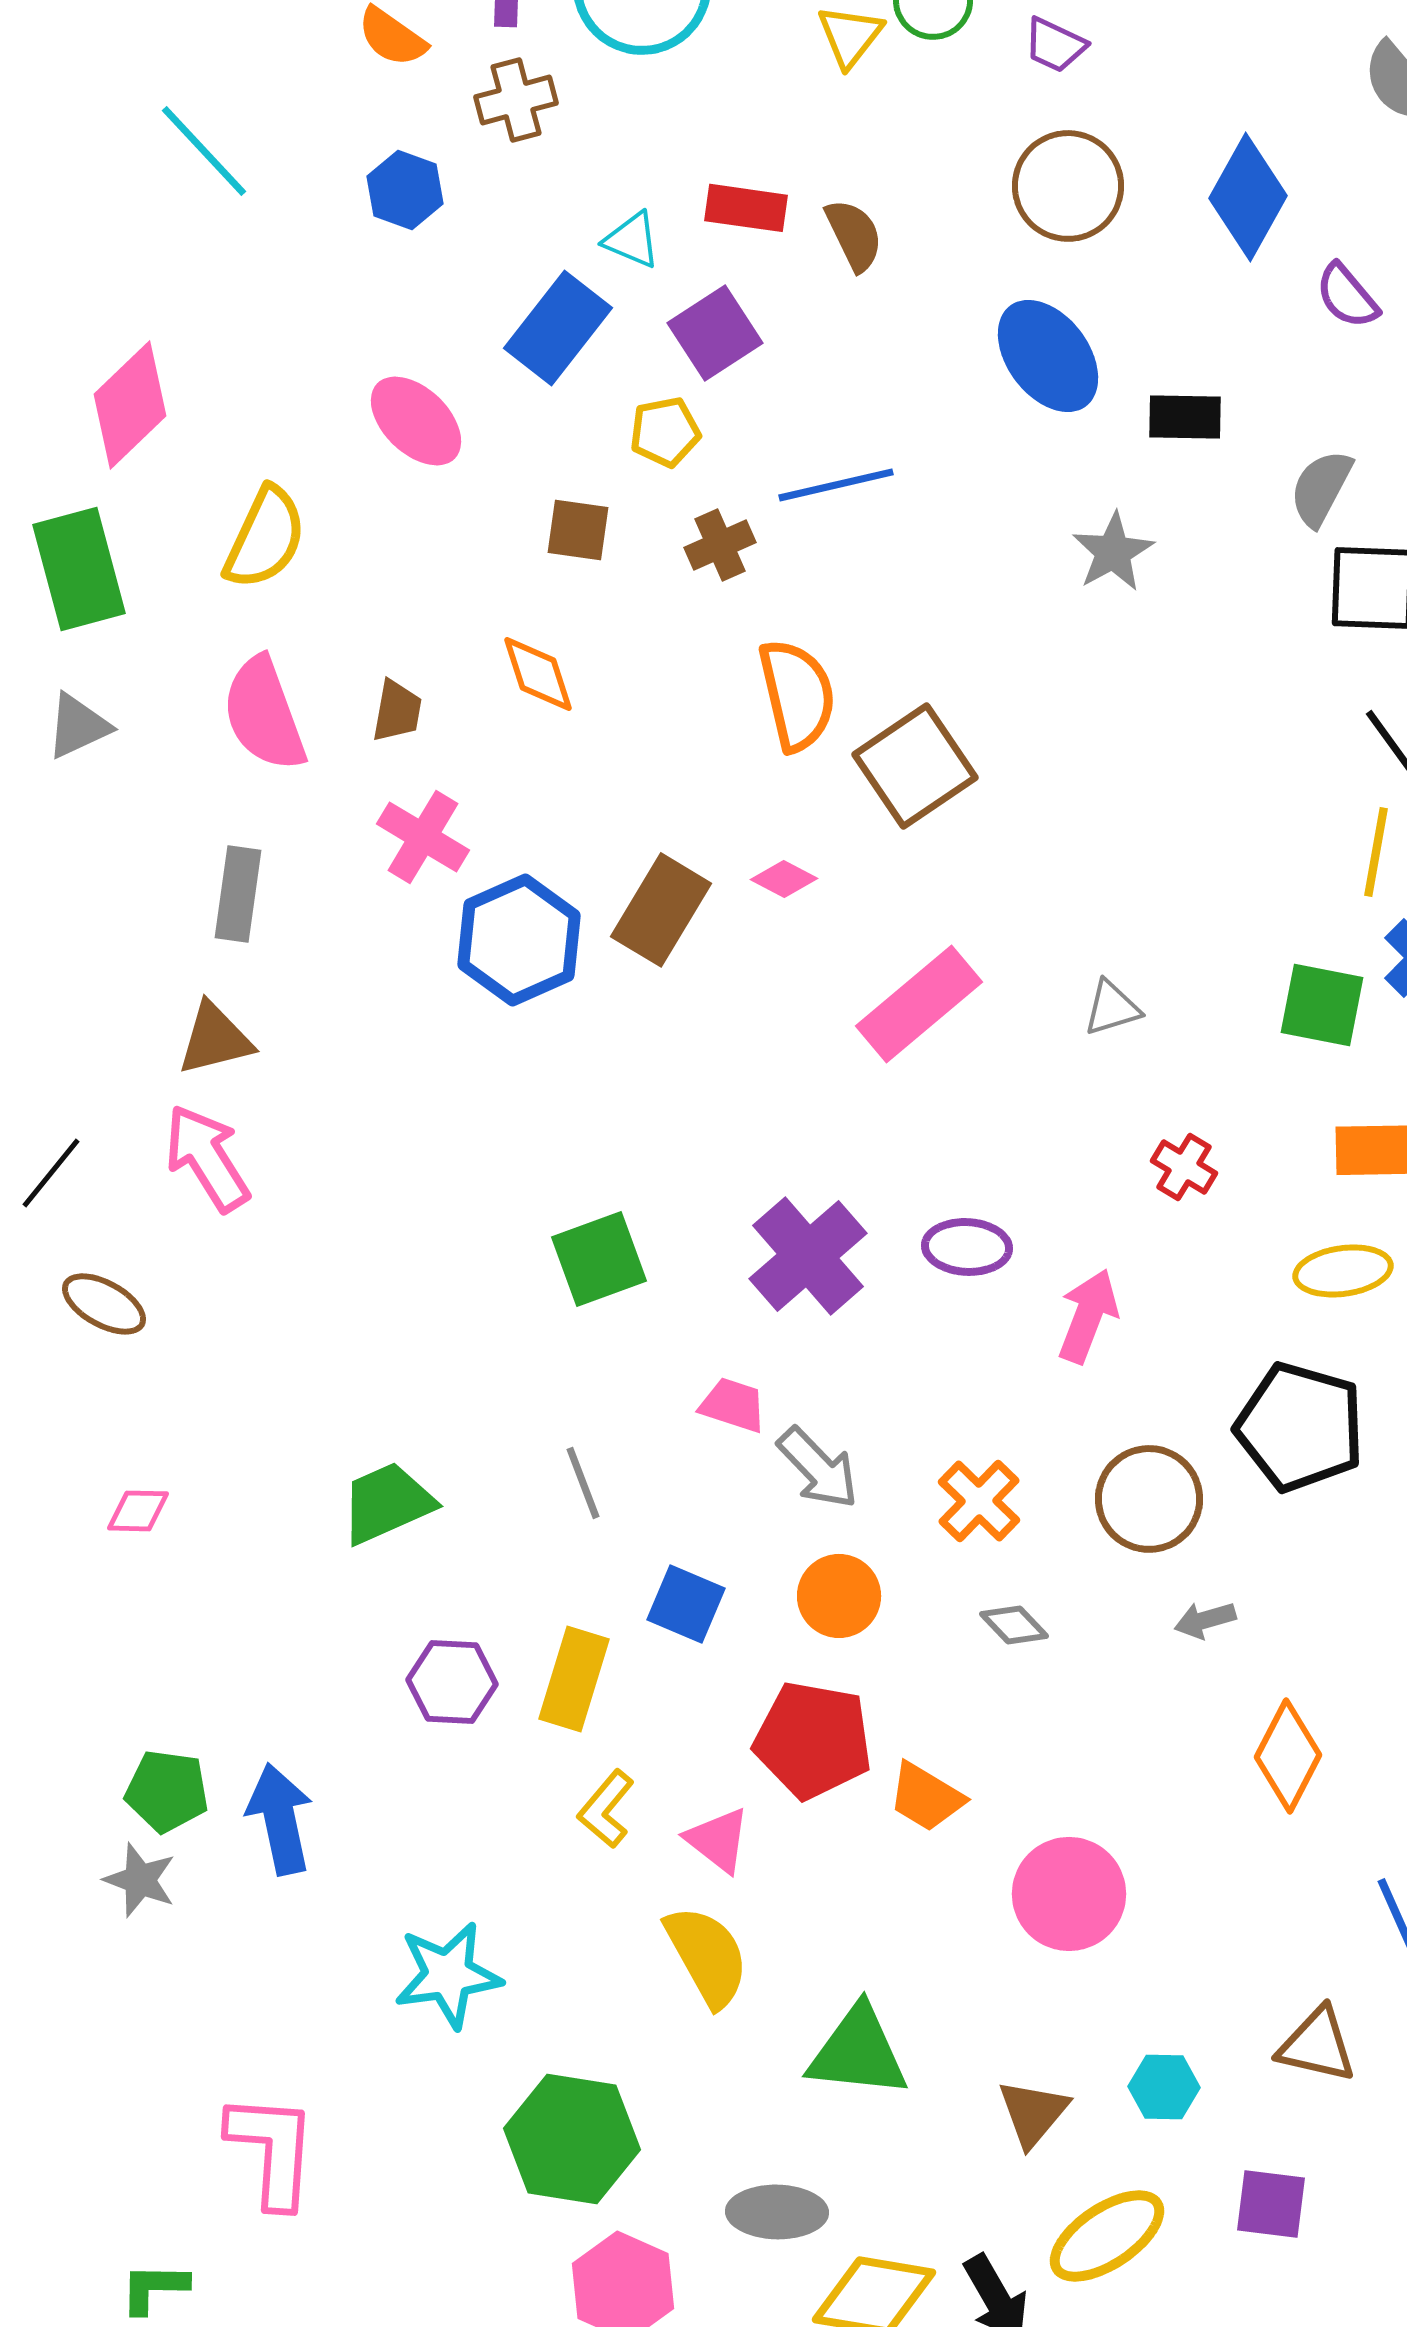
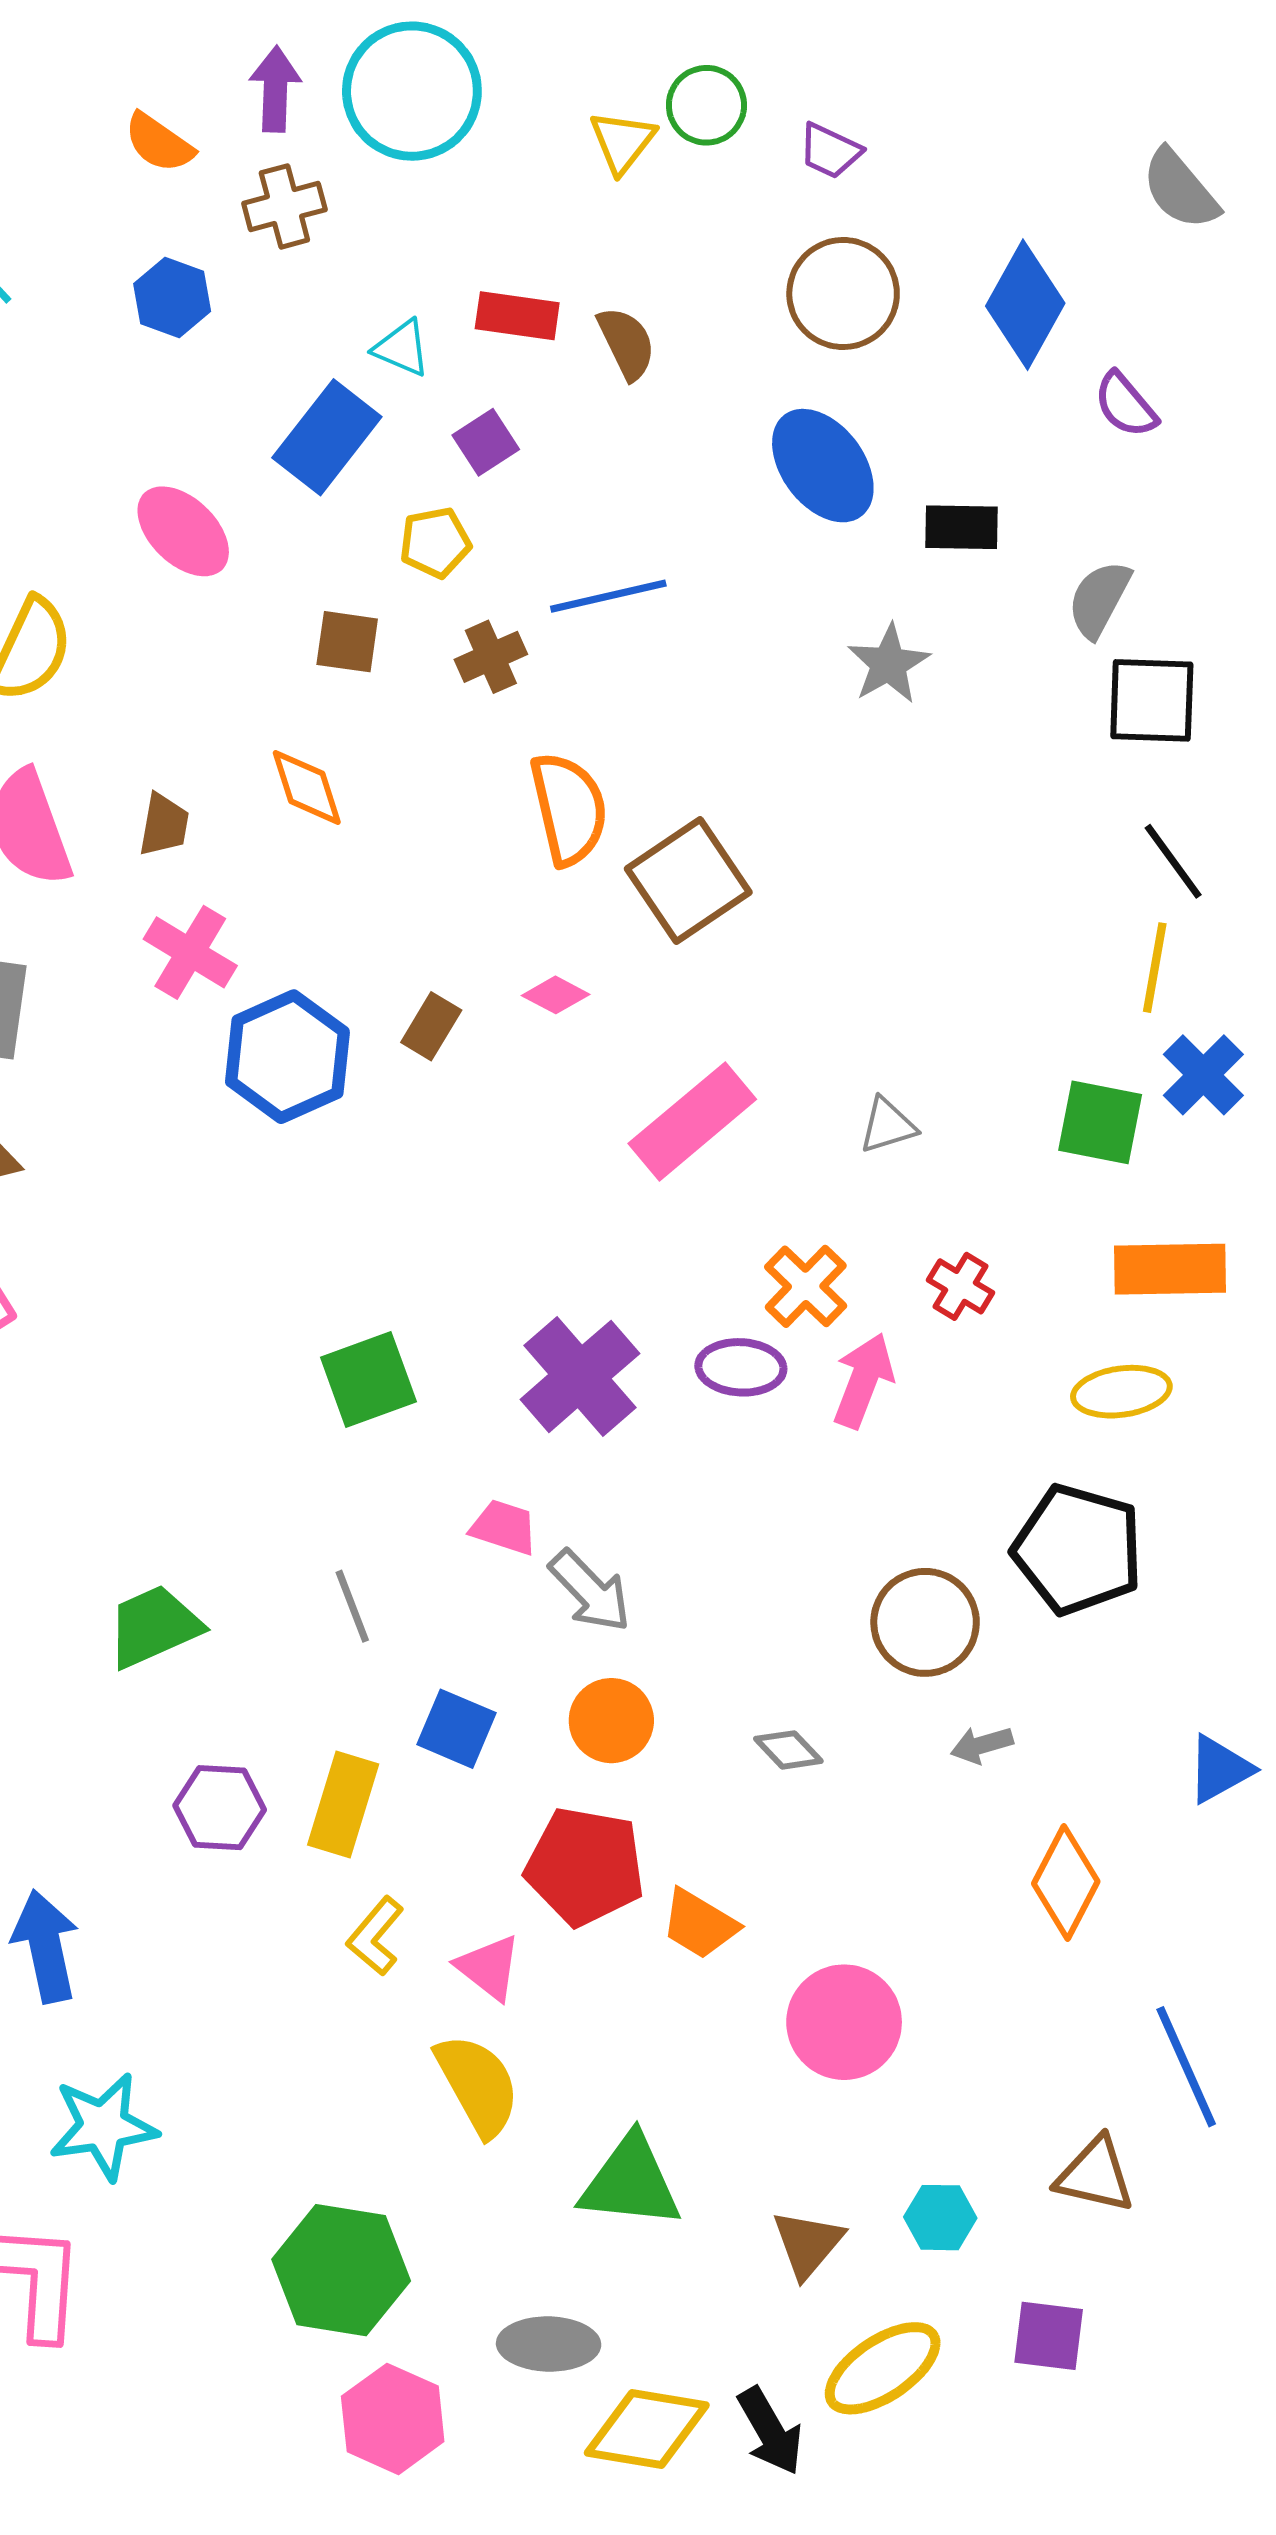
purple square: (715, 333) -> (486, 442), size x0.7
brown rectangle: (661, 910) -> (431, 1026), size x0.6
pink arrow: (1088, 1316) -> (863, 1381), moved
orange cross: (979, 1501) -> (806, 1286), moved
cyan star: (448, 1975) -> (103, 2126), moved

